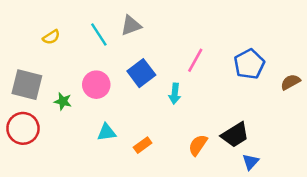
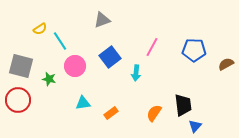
cyan line: (99, 34) -> (60, 41), moved
blue pentagon: (249, 64) -> (194, 50), turned 30
black trapezoid: (235, 135) -> (183, 105), turned -65

